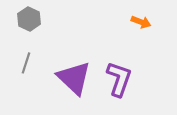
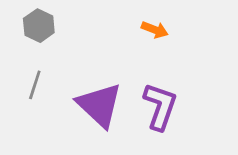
orange arrow: (141, 22) -> (155, 30), moved

